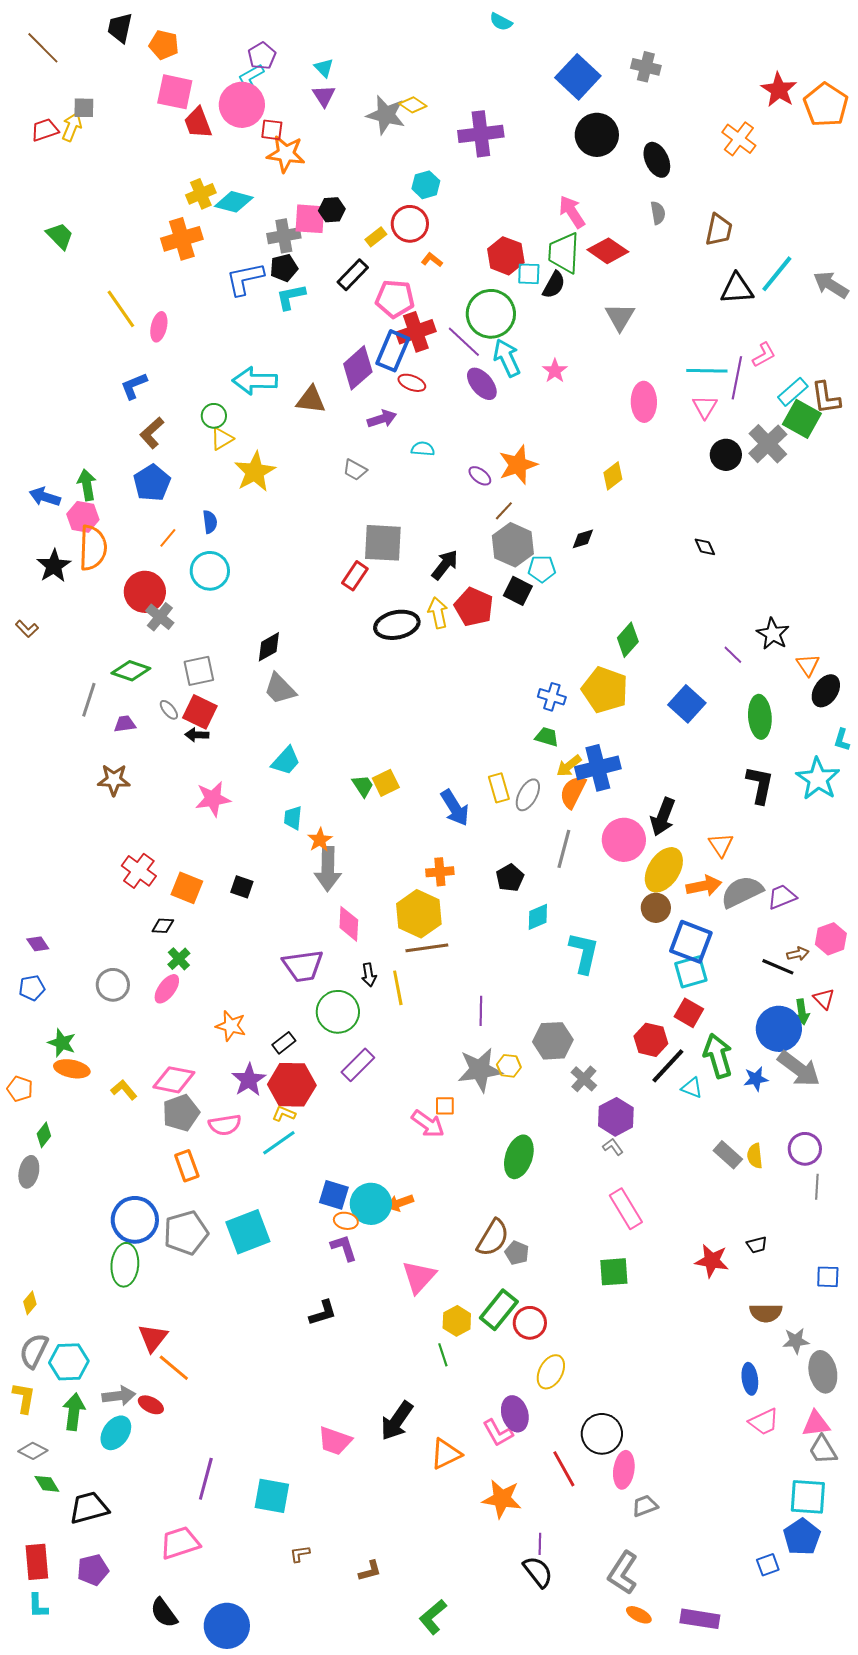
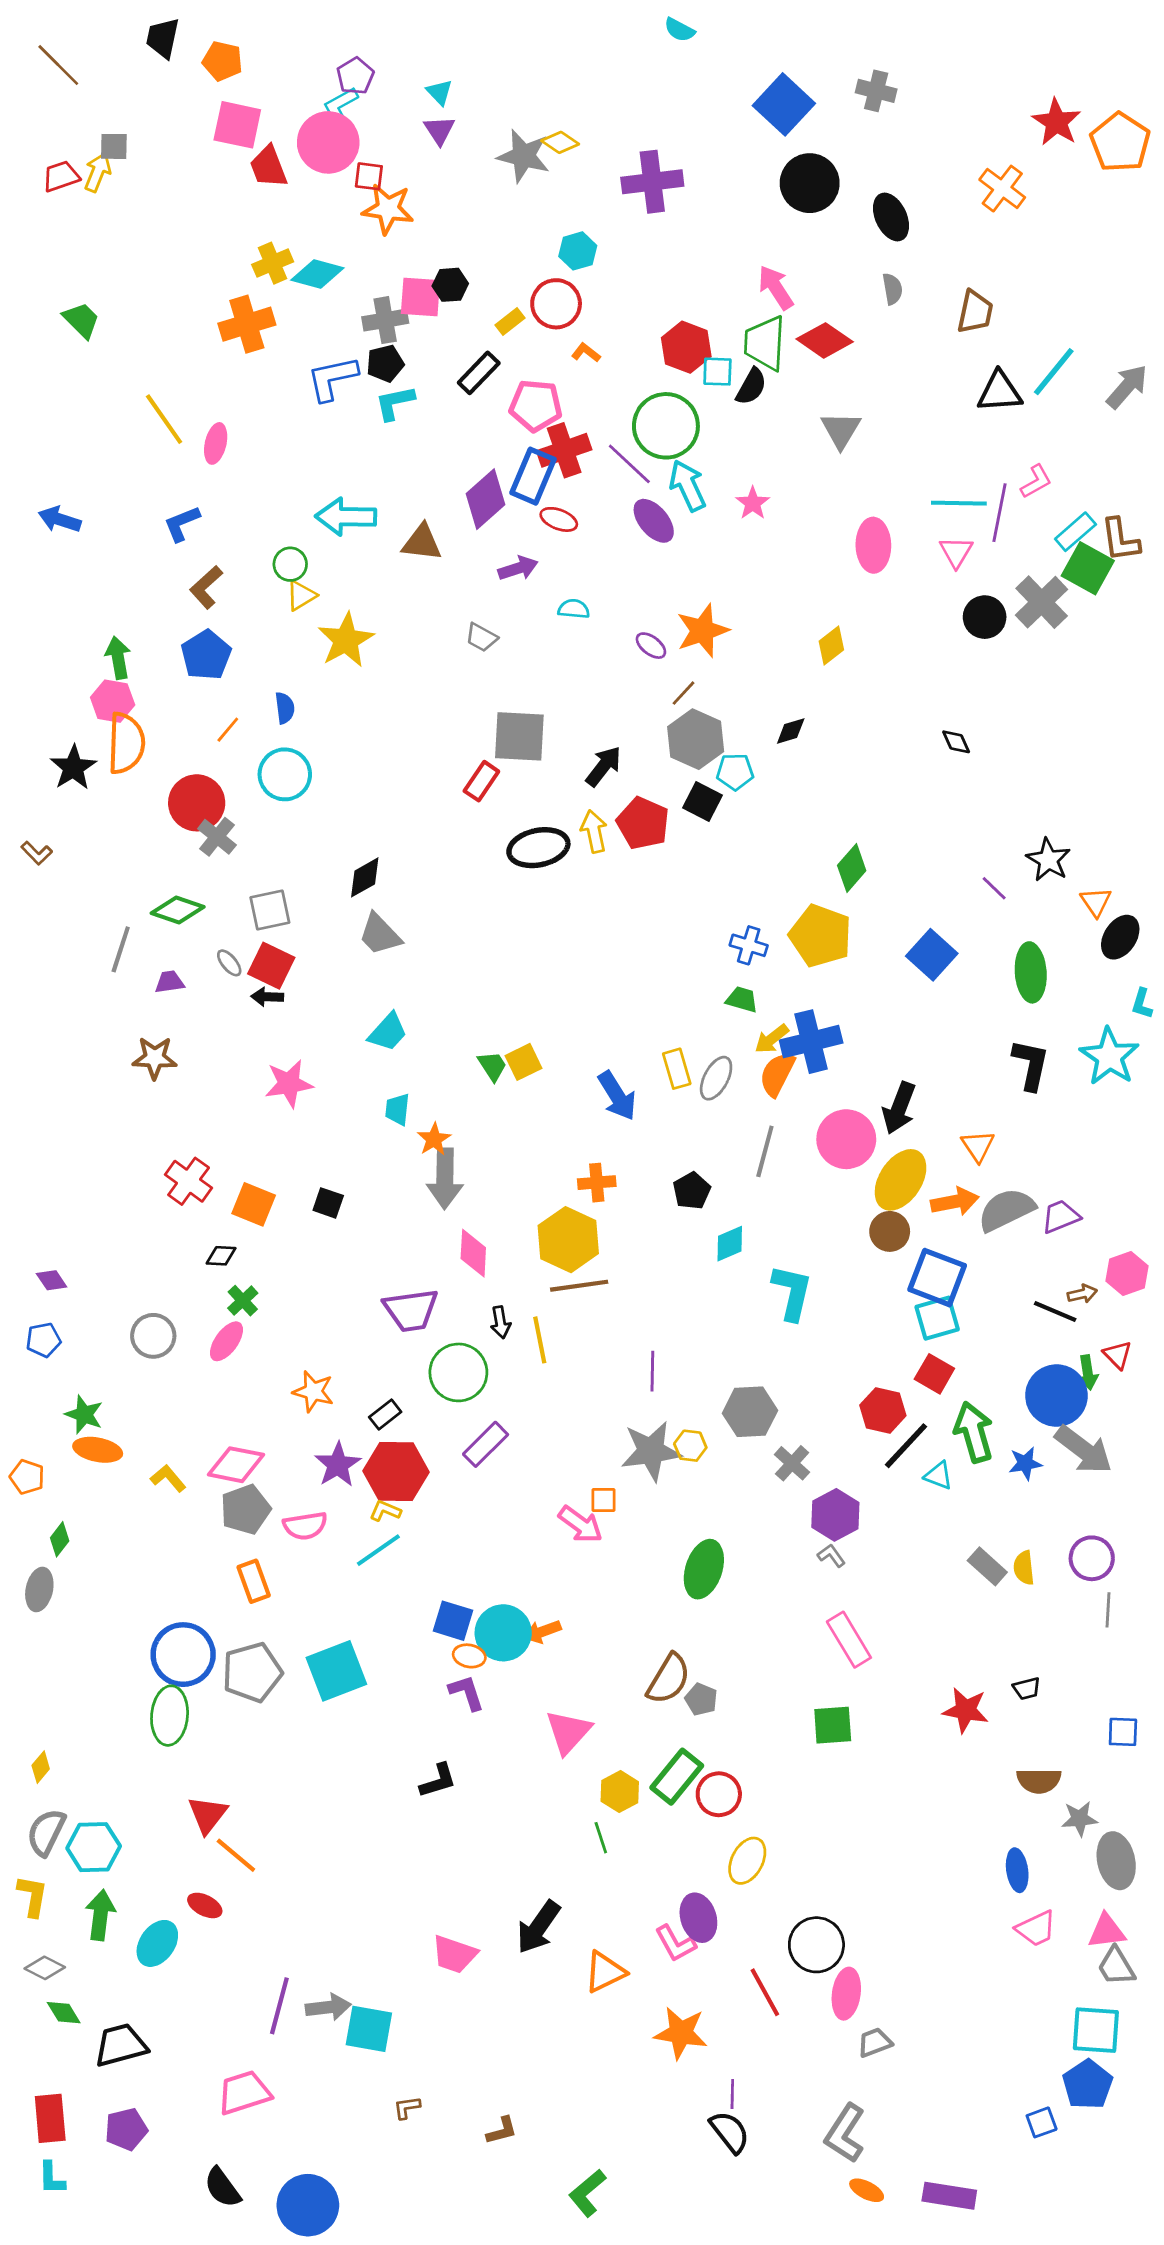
gray arrow: (831, 285) -> (1127, 387), turned 99
blue arrow: (45, 497) -> (60, 519), moved
gray arrow: (119, 1396) -> (328, 2007), moved

